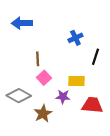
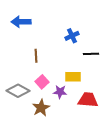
black line: (95, 57) -> (91, 54), turned 70
pink square: (44, 78) -> (42, 82), moved

